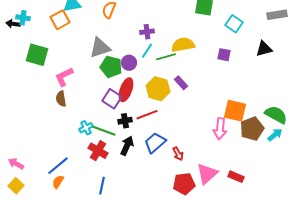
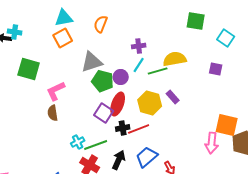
orange square: (60, 20) -> (63, 38), moved
black cross: (125, 121) -> (123, 128), moved
green line: (104, 131) -> (96, 145), turned -40

